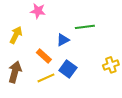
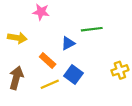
yellow arrow: (16, 35) -> (17, 38), turned 72

